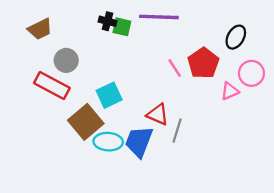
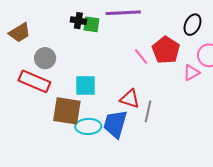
cyan square: (109, 95) -> (86, 85), turned 30
brown square: (86, 122) -> (67, 111), turned -36

